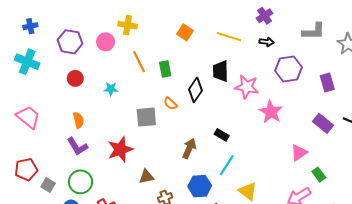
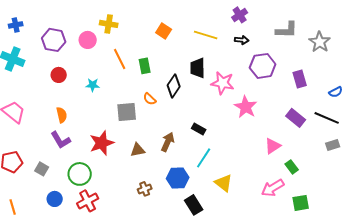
brown triangle: (146, 177) -> (138, 150), moved
green circle: (80, 182) -> (80, 174), moved
gray square: (48, 185) -> (42, 169), moved

